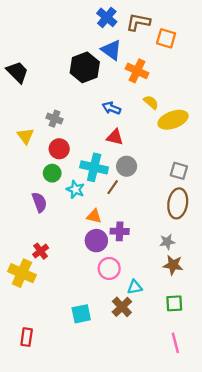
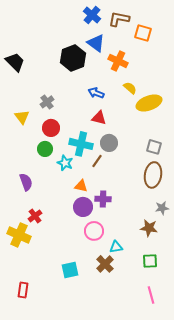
gray cross: (55, 119) -> (47, 102), turned 32
purple semicircle: (39, 202) -> (26, 182), moved
gray star: (167, 242) -> (162, 208), moved

